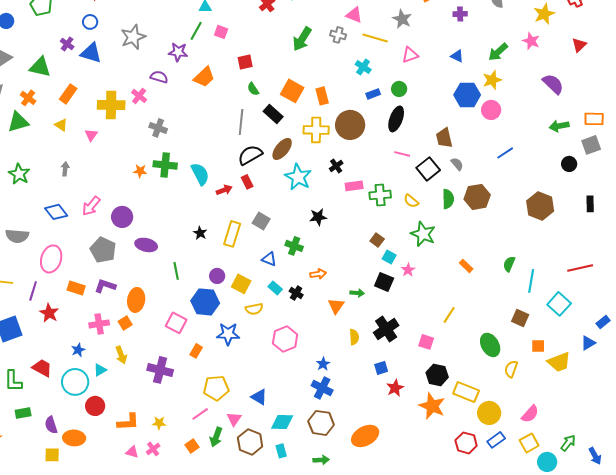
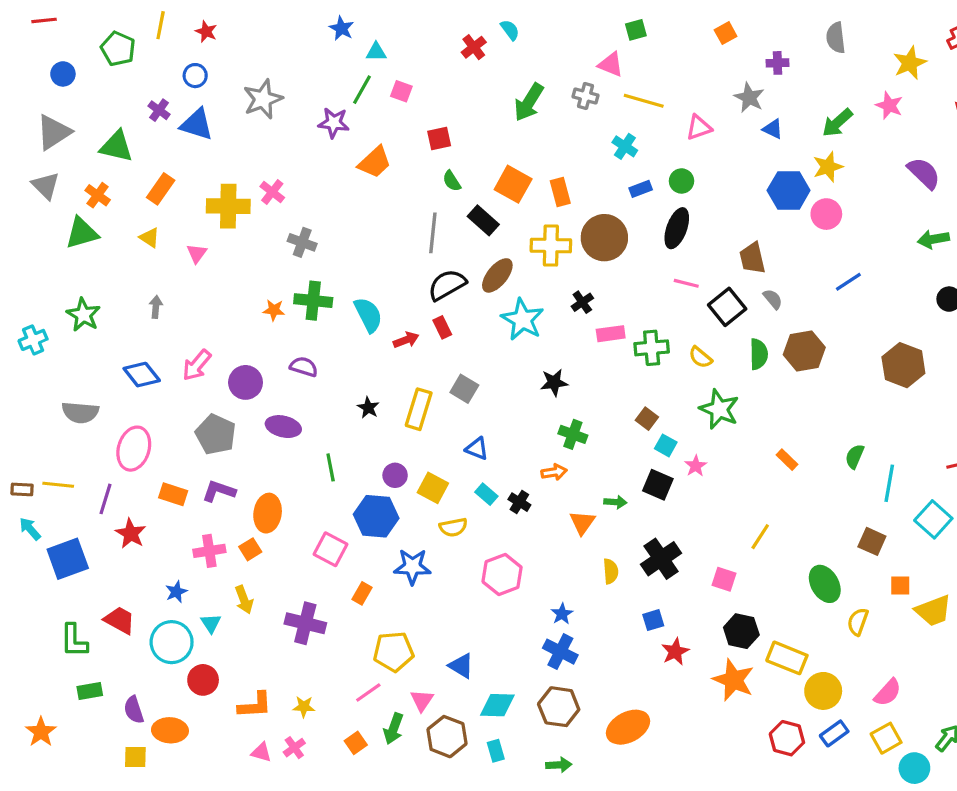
gray star: (402, 19) -> (749, 98), moved
purple semicircle: (159, 77) -> (304, 367), moved
green cross: (294, 246) -> (573, 434), moved
cyan triangle: (100, 370) -> (211, 623), turned -32

